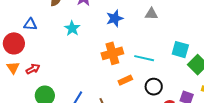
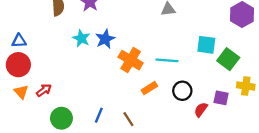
blue star: (115, 18) -> (105, 39), moved
blue triangle: (30, 24) -> (19, 41), moved
orange cross: (112, 53) -> (131, 60), turned -35

